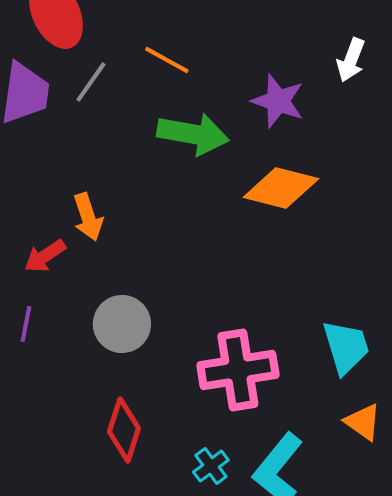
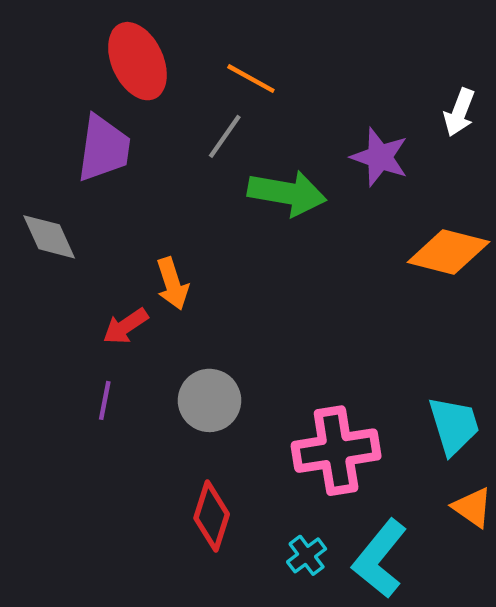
orange line: (167, 60) -> (251, 79), moved
gray line: (91, 82) -> (225, 136), moved
orange diamond: (281, 188) -> (448, 252), moved

